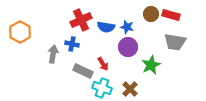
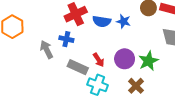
purple circle: (128, 47) -> (125, 59), moved
gray arrow: (53, 54) -> (47, 49), turned -36
brown cross: (130, 89) -> (136, 86), moved

